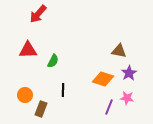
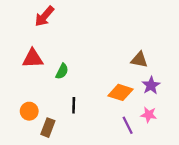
purple line: (109, 107) -> (128, 125), turned -49

